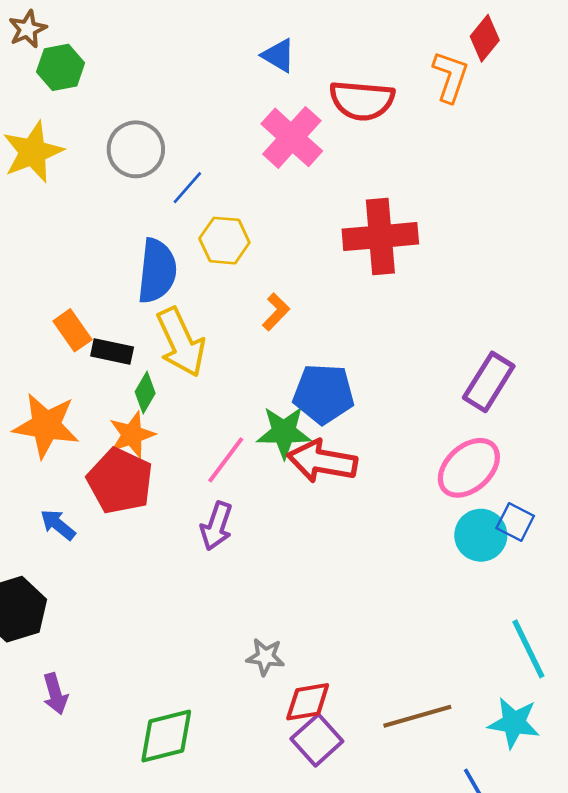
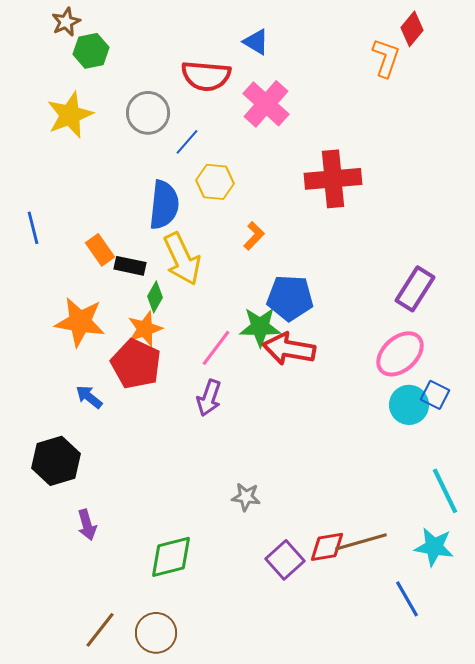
red semicircle: (362, 100) -> (206, 76), moved
red diamond: (308, 702) -> (327, 547), moved

